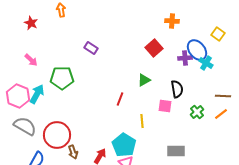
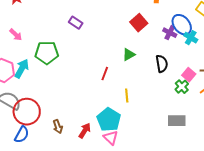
purple cross: (185, 58) -> (170, 33), turned 32
pink square: (165, 106) -> (189, 75), moved, turned 32
red circle: (57, 135) -> (27, 112), moved
gray rectangle: (176, 151) -> (177, 121), moved

